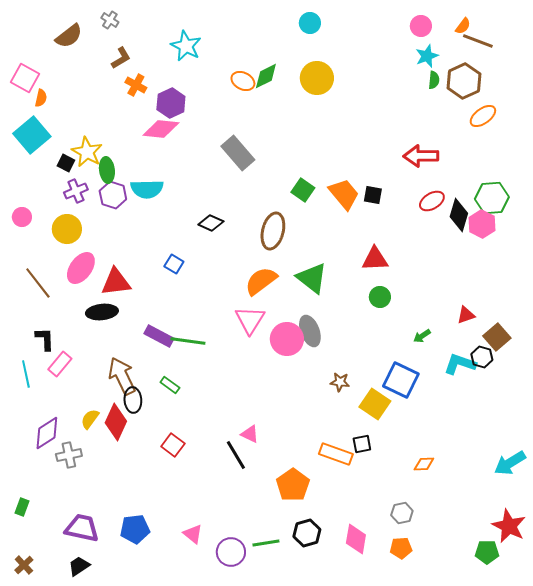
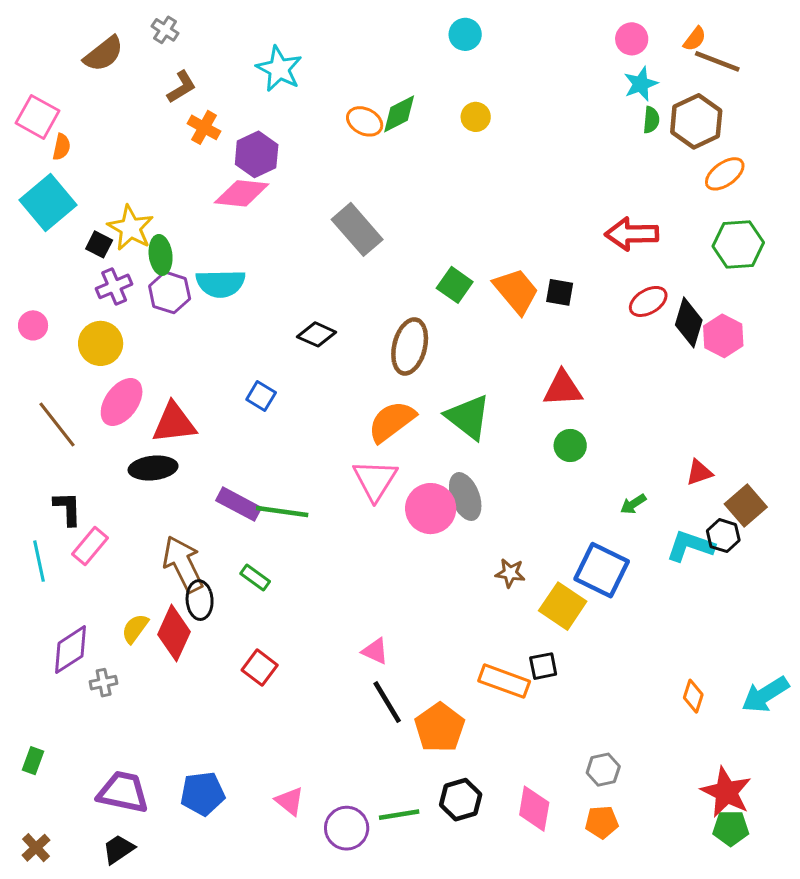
yellow circle: (317, 78) -> (476, 117), size x0.6
green hexagon: (492, 198) -> (738, 244), moved
gray cross: (69, 455) -> (104, 683), size x0.7
black line: (236, 455) -> (387, 702), moved
orange diamond: (424, 464) -> (693, 696), moved, turned -70
red star: (509, 526) -> (726, 792), moved

